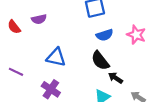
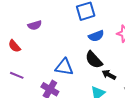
red semicircle: (14, 27) -> (14, 46), moved
blue triangle: (56, 57) -> (64, 67), moved

